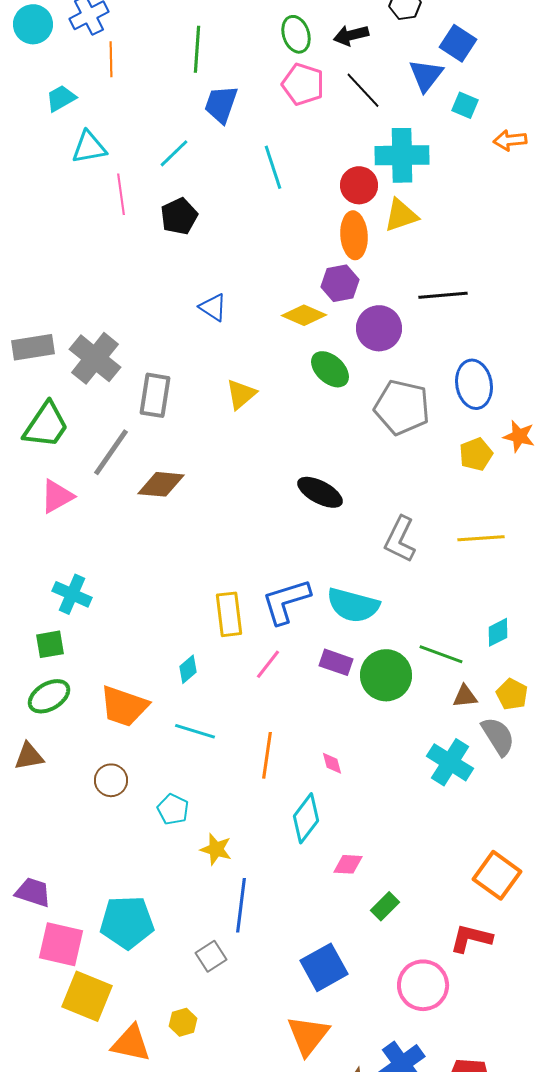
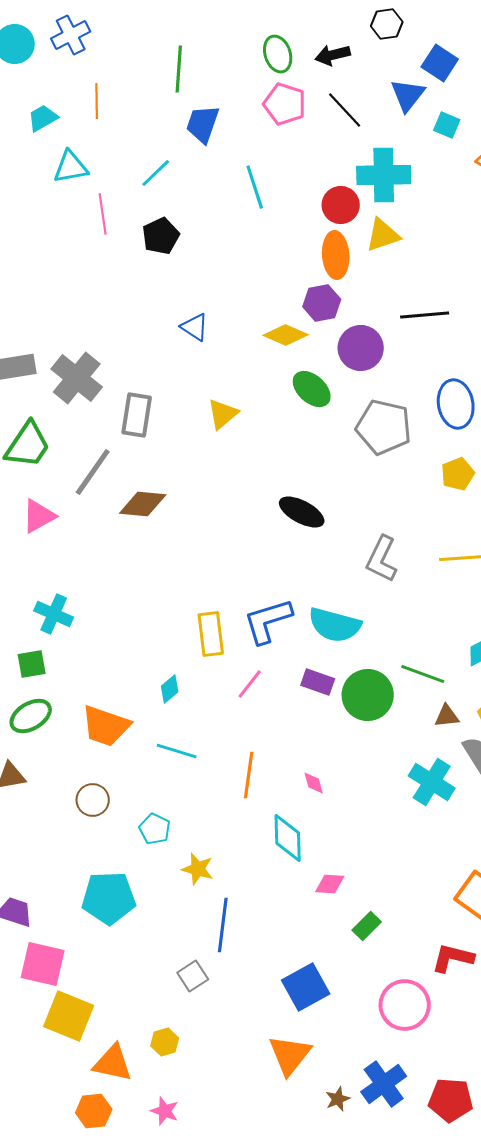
orange line: (111, 59) -> (97, 101), moved
cyan diamond: (306, 818) -> (288, 838), turned -39
cyan pentagon: (127, 922) -> (109, 898), moved

